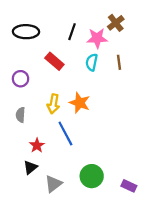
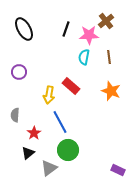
black ellipse: (26, 32) -> (24, 29), turned 60
red rectangle: (54, 61) -> (71, 86), moved
orange star: (80, 103) -> (111, 91), moved
gray semicircle: (21, 115) -> (15, 115), moved
green circle: (92, 176) -> (68, 150), moved

